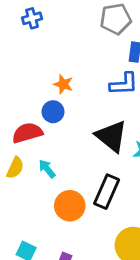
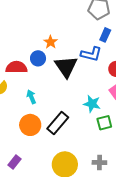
black triangle: (111, 136) -> (66, 67), moved
cyan arrow: (47, 169) -> (31, 97), moved

